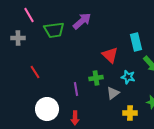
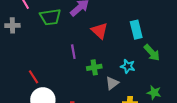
red triangle: (110, 55) -> (99, 31), moved
red line: (35, 72) -> (33, 77), moved
purple line: (76, 89) -> (73, 52), moved

